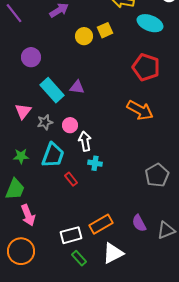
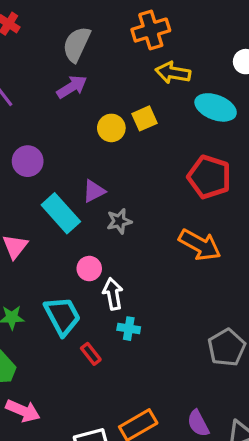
purple triangle: (77, 87) -> (94, 191), moved, turned -35
gray star: (45, 122) -> (119, 221), moved
cyan trapezoid: (53, 155) -> (62, 316), turned -48
pink arrow: (28, 215) -> (23, 411), turned -45

